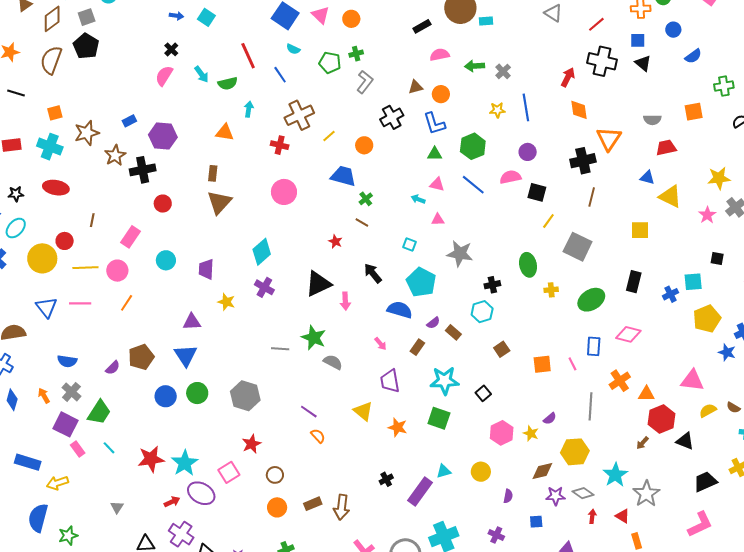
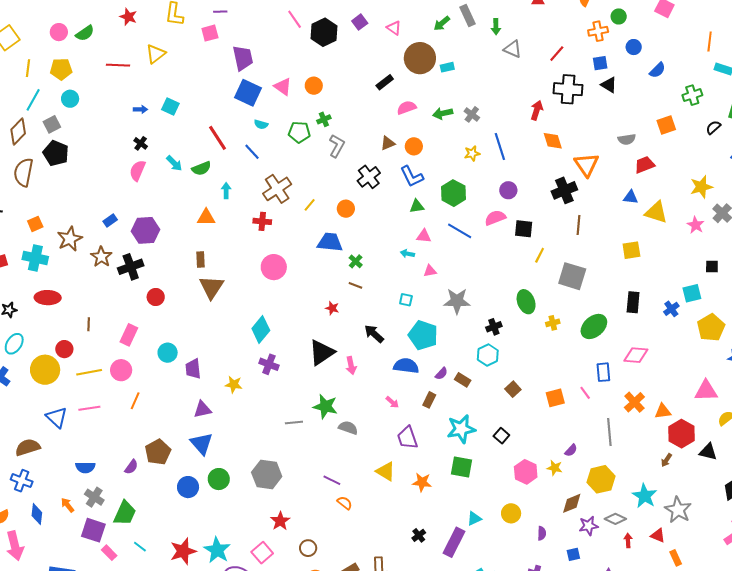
purple trapezoid: (206, 269) -> (193, 369), moved

